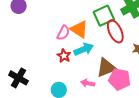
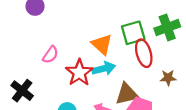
pink semicircle: (63, 33) -> (50, 55), moved
red star: (64, 56) -> (79, 73), size x1.6

